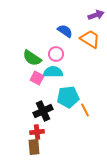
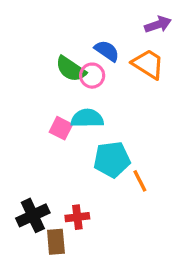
pink circle: (56, 54) -> (92, 76), moved
green semicircle: (32, 58) -> (71, 69), moved
black cross: (43, 111) -> (33, 215), moved
red cross: (37, 132) -> (77, 217), moved

